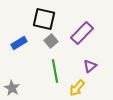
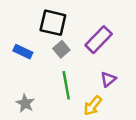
blue rectangle: (19, 43) -> (23, 52), turned 56
gray star: (12, 88) -> (25, 103), moved

